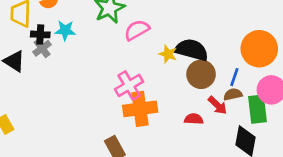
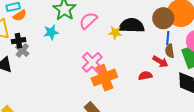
cyan star: (65, 30) -> (51, 32), moved
brown circle: (201, 74) -> (163, 18), moved
brown semicircle: (233, 94) -> (170, 51), turned -72

